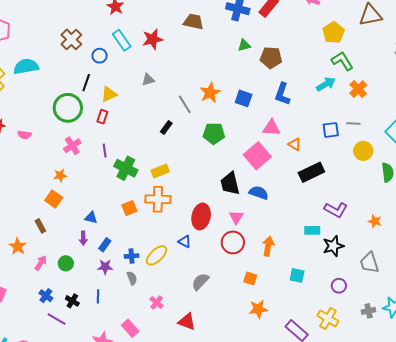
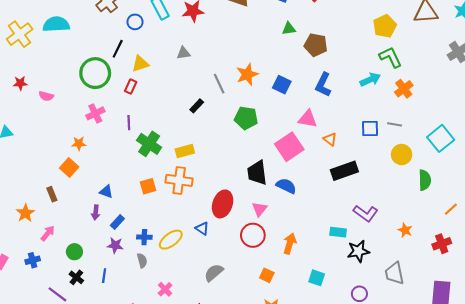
green circle: (66, 263) -> (74, 252), moved
blue cross: (46, 296) -> (33, 260), moved, turned 32

